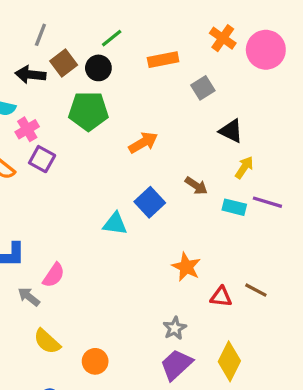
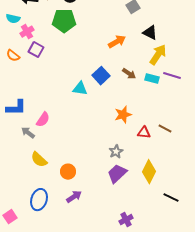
orange arrow: (143, 143) -> (117, 42), moved
yellow arrow: (244, 167) -> (158, 55), size x1.5
brown arrow: (196, 186) -> (129, 74), moved
orange star: (186, 267) -> (123, 115), turned 30

